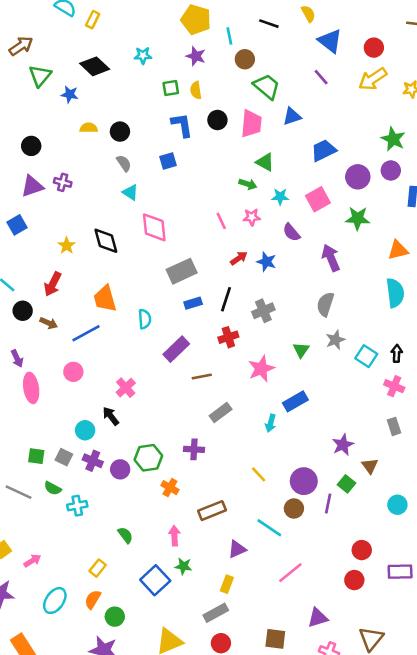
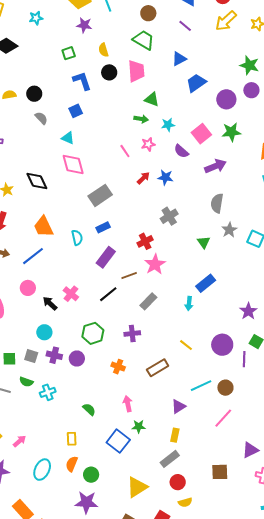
cyan star: (143, 55) -> (36, 18), moved
brown circle: (245, 59) -> (148, 13), moved
yellow semicircle: (196, 90) -> (103, 50), moved
blue triangle: (292, 116) -> (179, 59), moved
cyan triangle: (130, 192) -> (68, 138), moved
pink square: (318, 199) -> (201, 134), moved
purple arrow: (331, 258) -> (215, 166), turned 100
black line: (226, 299) -> (108, 294), moved, turned 42
blue rectangle: (193, 303) -> (103, 227), moved
pink star: (261, 369) -> (155, 264), moved
black arrow: (111, 416) -> (50, 303), moved
green hexagon: (148, 458) -> (93, 333), moved
brown circle: (294, 508) -> (225, 388), moved
brown rectangle: (212, 511) -> (158, 368), moved
cyan line: (269, 528) -> (201, 386), turned -50
yellow rectangle: (98, 568) -> (72, 439), turned -32

